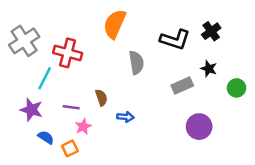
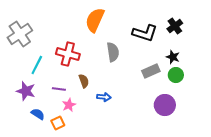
red cross: (68, 53) -> (68, 54), moved
green circle: (237, 88) -> (176, 75), moved

